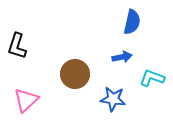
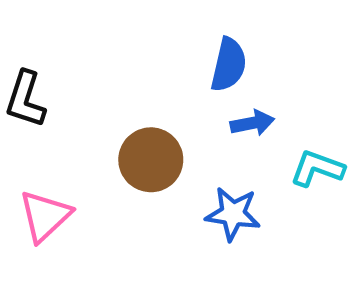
blue semicircle: (132, 22) -> (229, 65), moved

